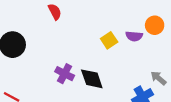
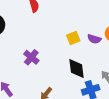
black diamond: (92, 79) -> (77, 68), moved

